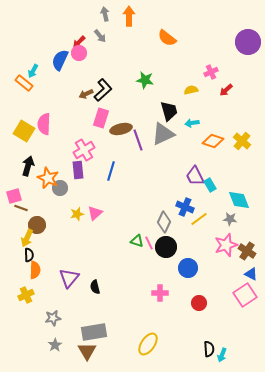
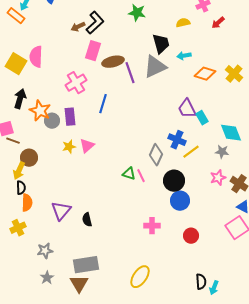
purple rectangle: (78, 170) -> (70, 117), moved
pink star: (226, 245) -> (218, 178), size x0.7
black circle: (166, 247) -> (174, 181), moved

